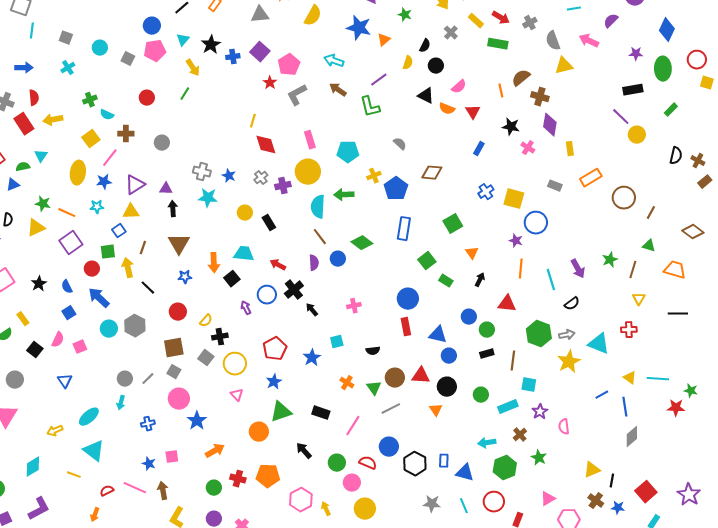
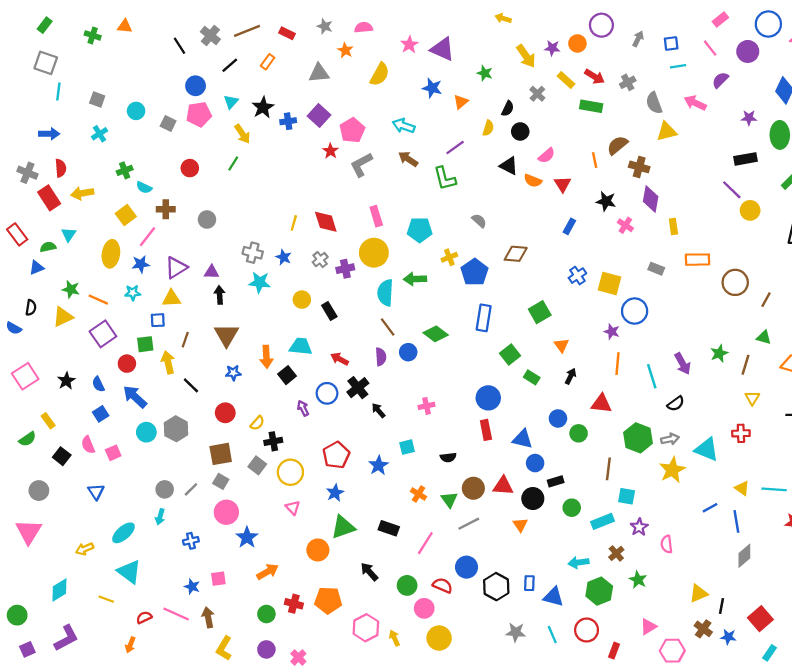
blue star: (359, 28) -> (432, 88), size x0.7
yellow line: (253, 121) -> (294, 223), moved
orange rectangle: (591, 178) -> (697, 260), turned 30
blue square: (119, 231) -> (158, 320), turned 32
pink semicircle: (58, 340) -> (88, 445), turned 133
black rectangle: (487, 354) -> (556, 481), moved

